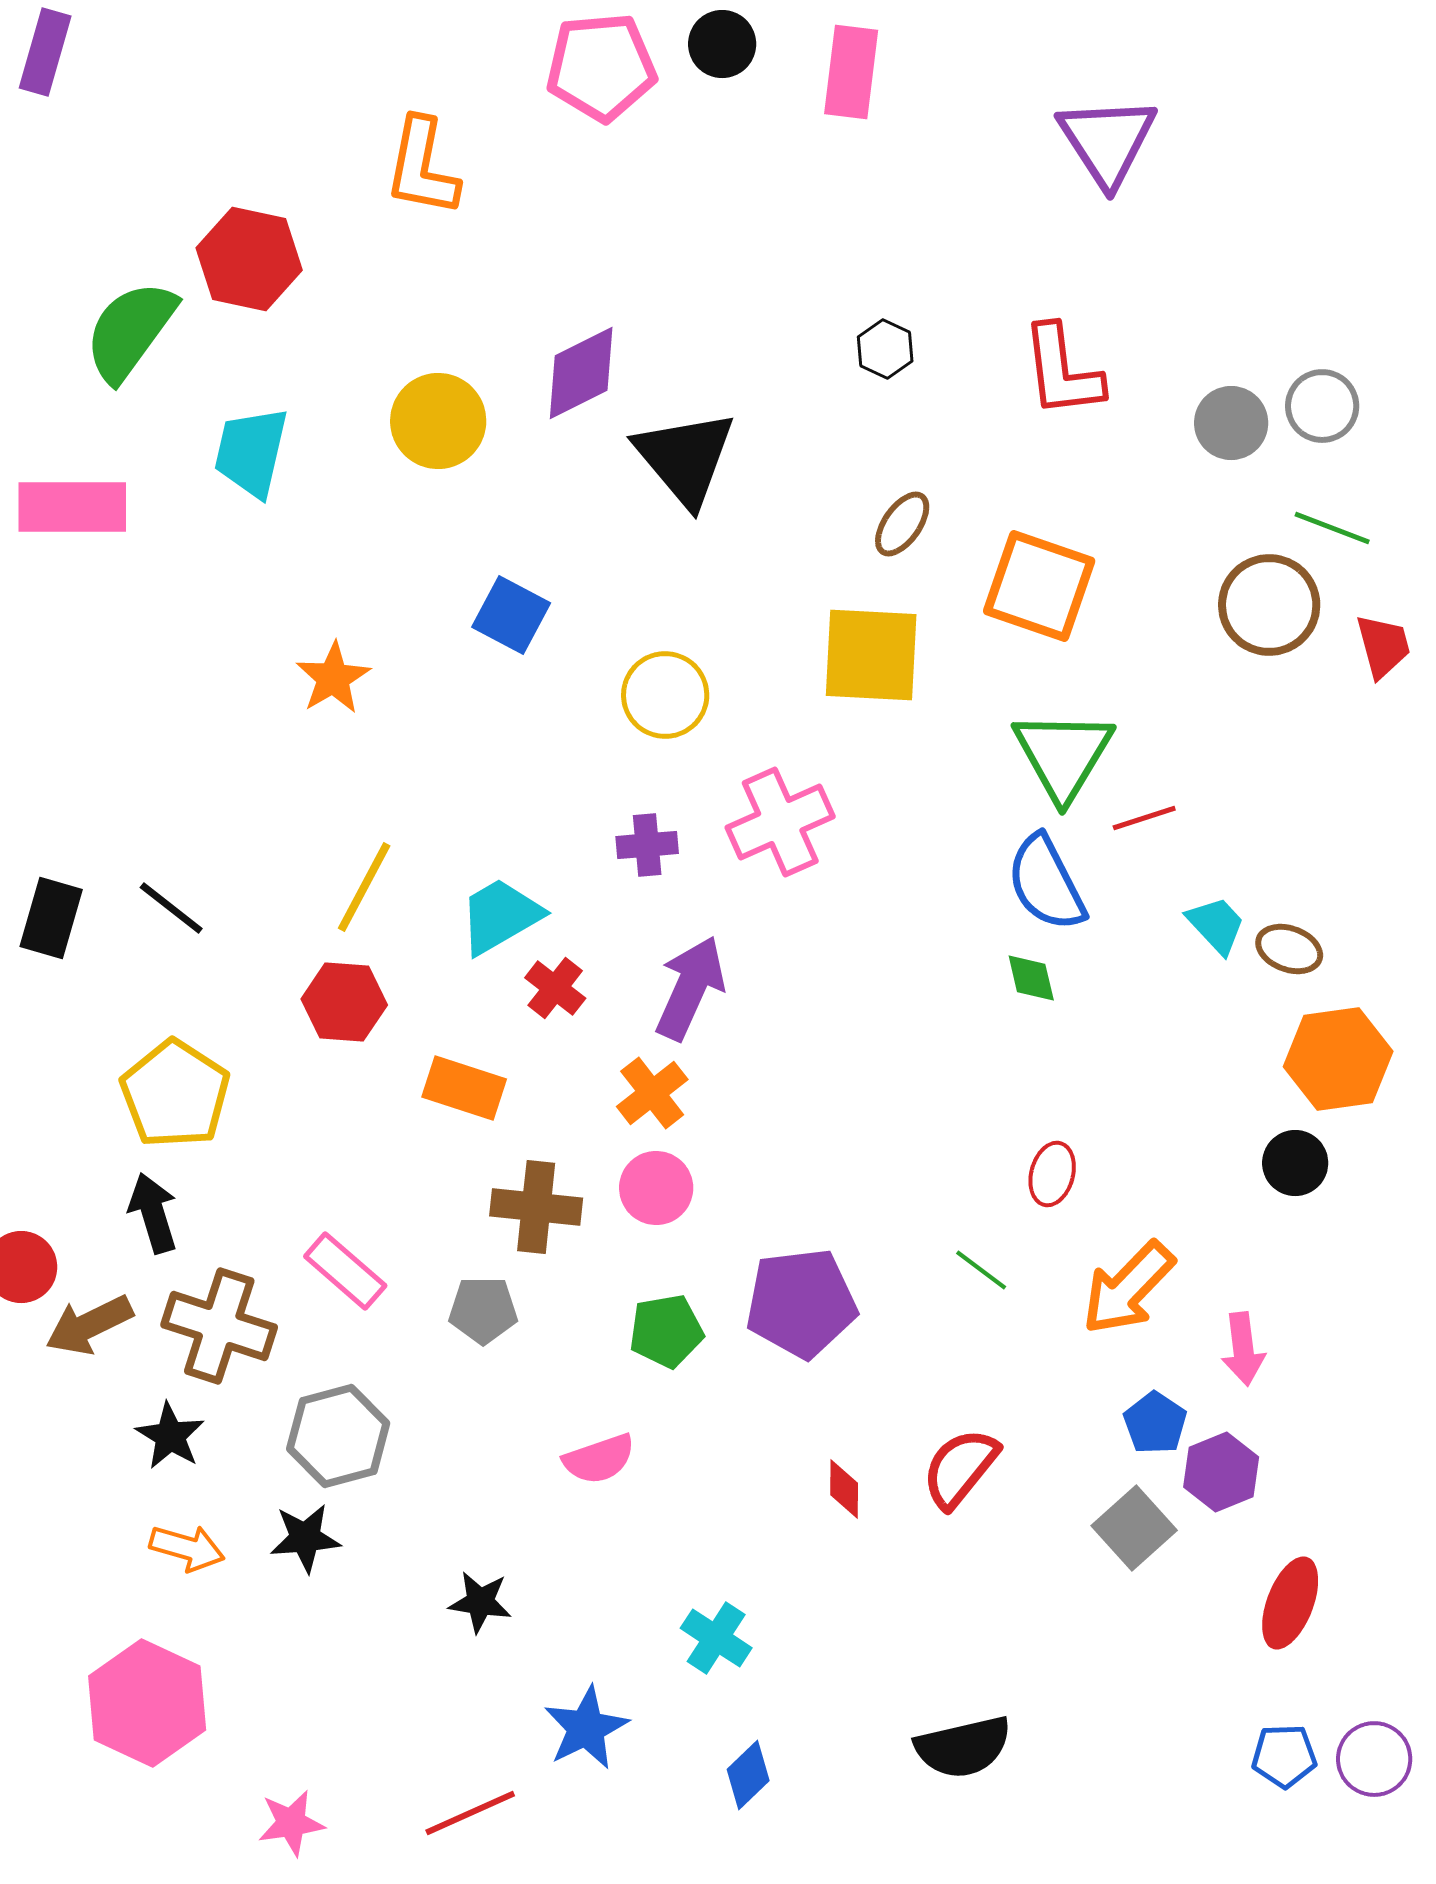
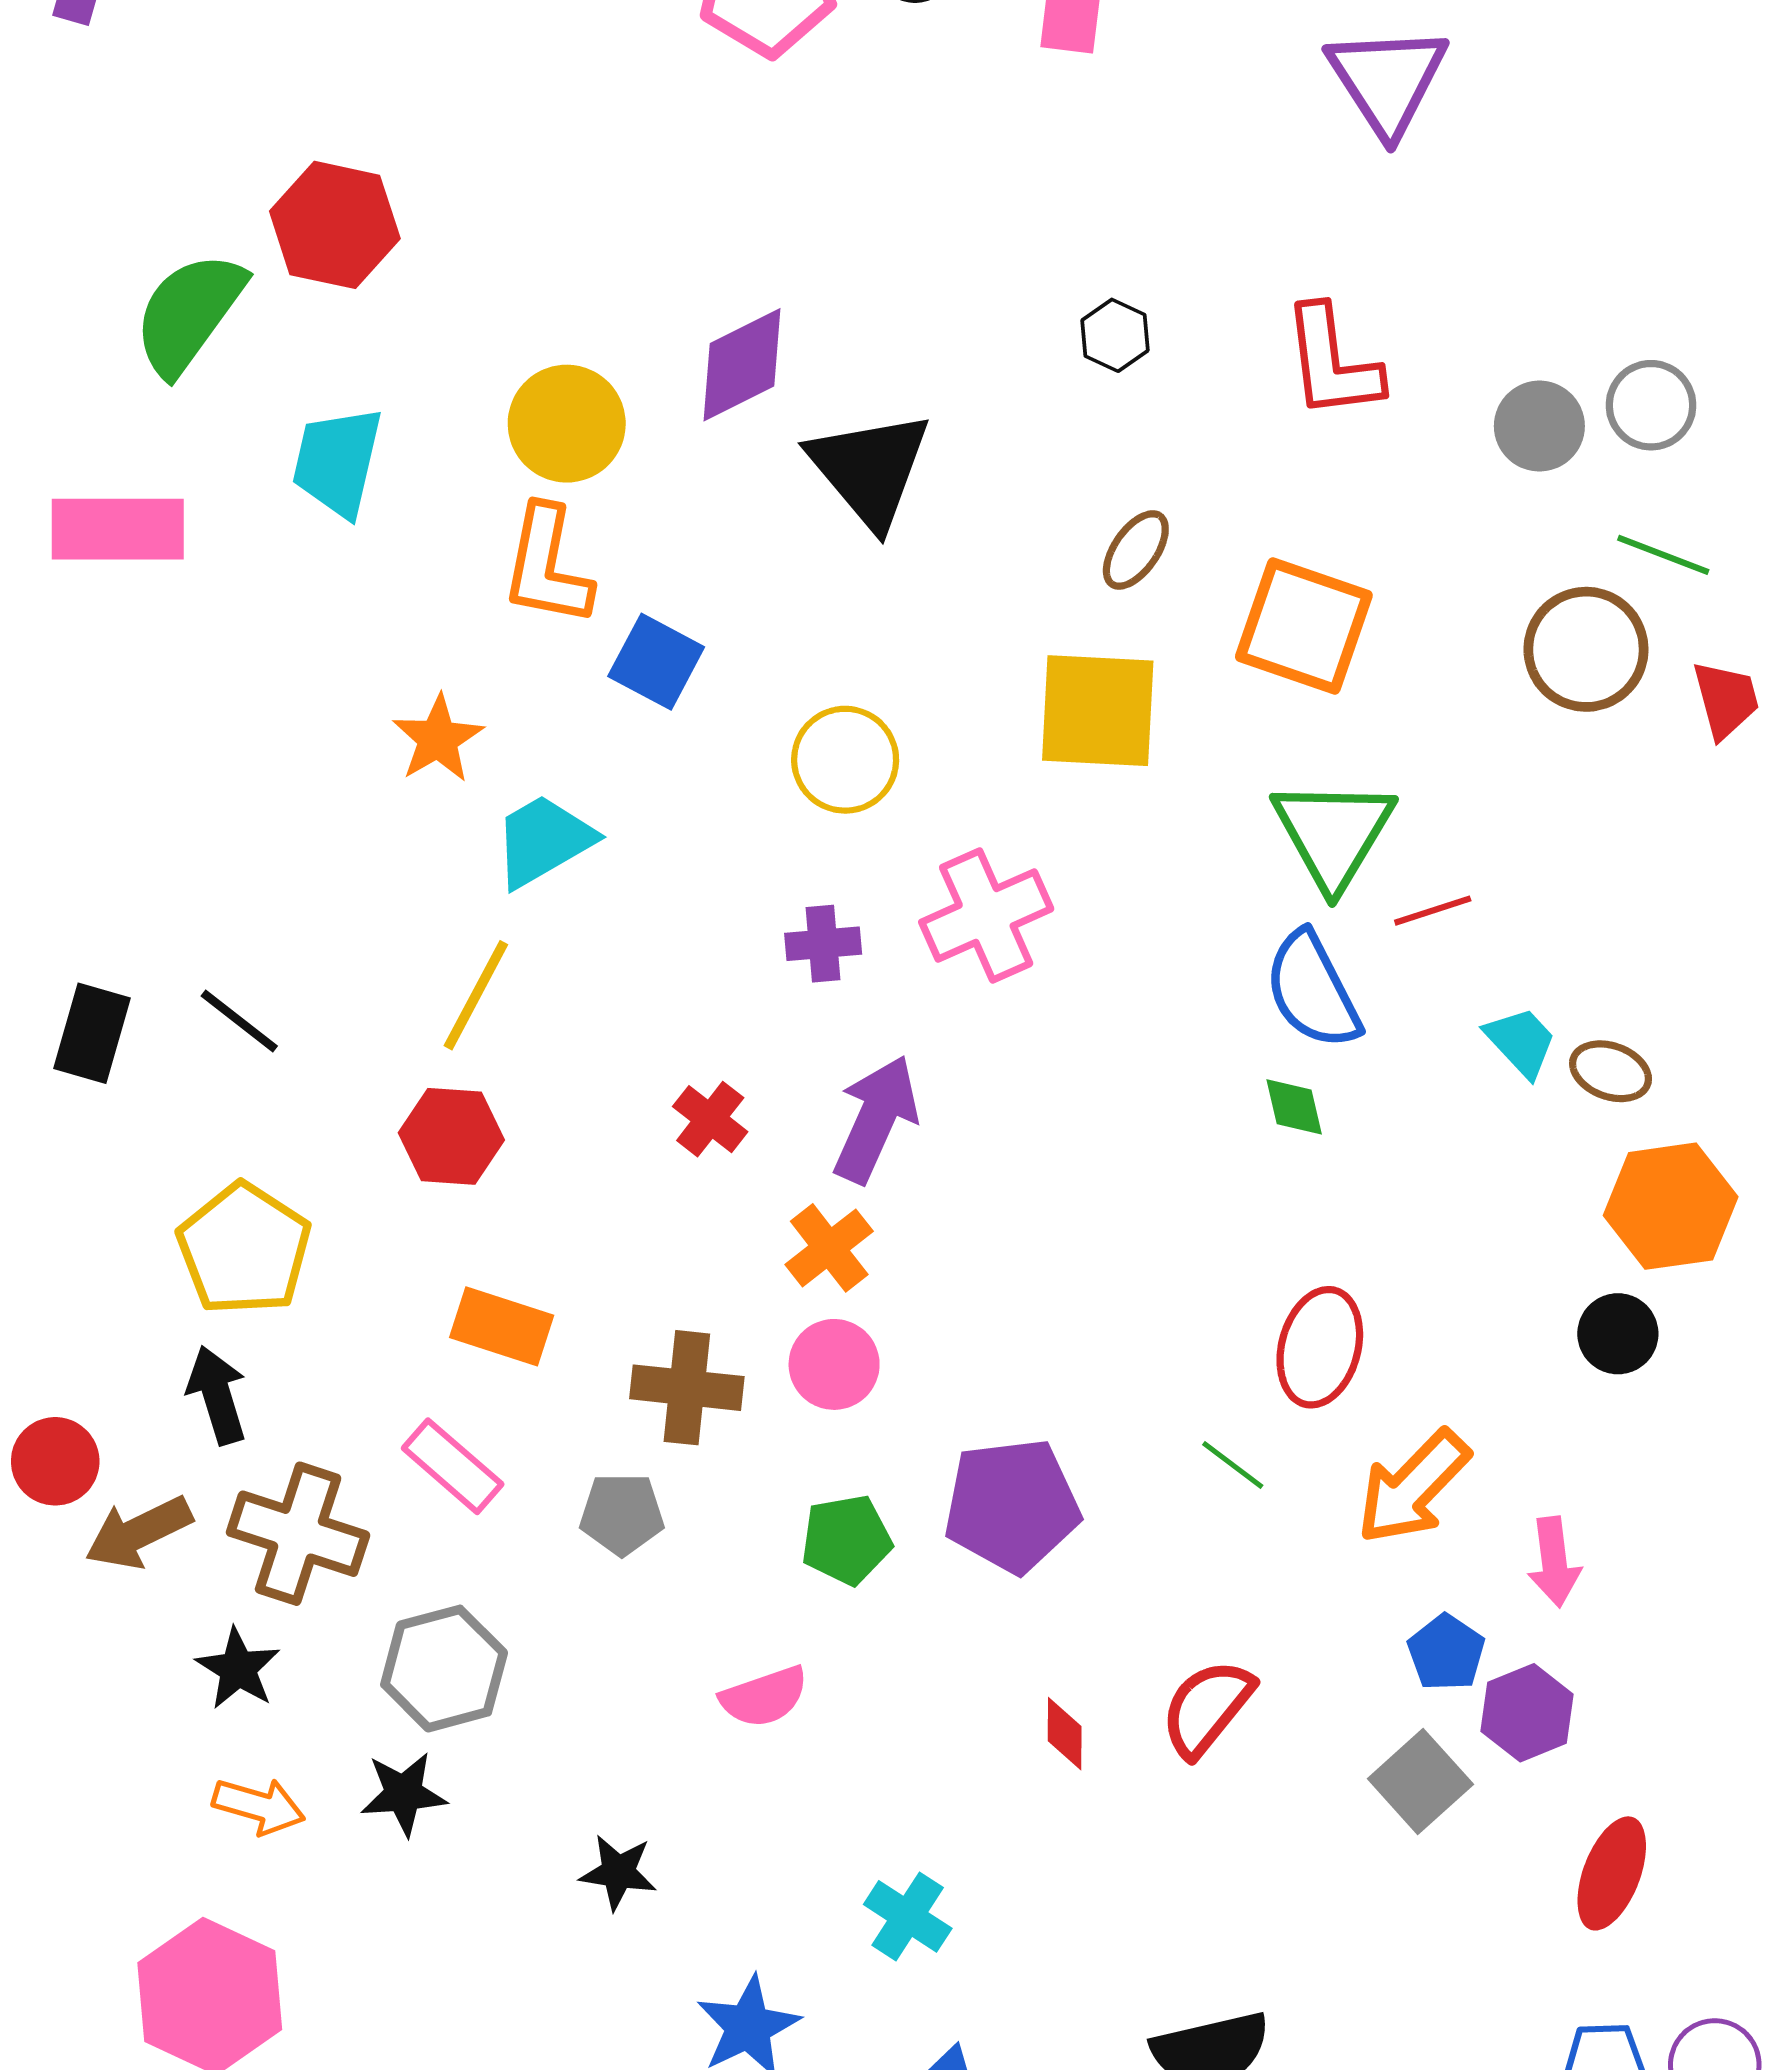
orange L-shape: (422, 167) -> (547, 566), moved
cyan trapezoid: (500, 916) -> (543, 841), moved
orange rectangle: (464, 1088) -> (502, 1326), moved
red ellipse: (1052, 1174) -> (1320, 1347), size x1.5

